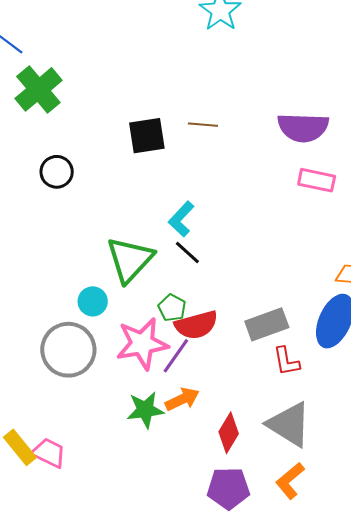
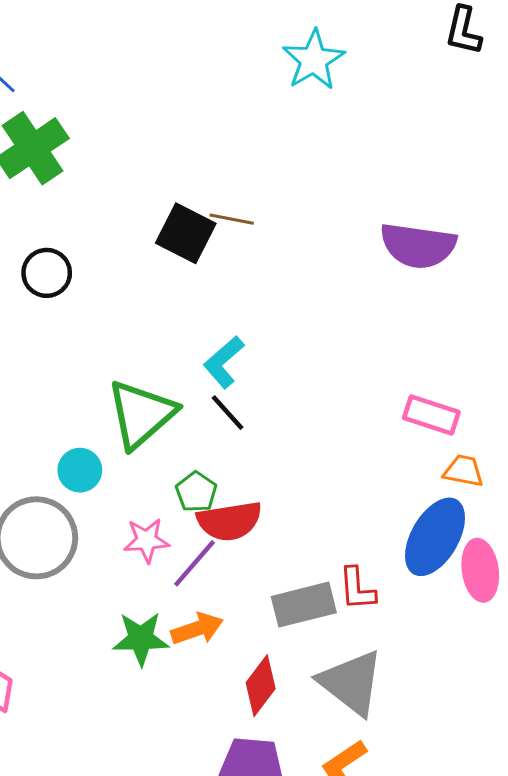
brown line: (203, 125) -> (232, 219), moved
black square: (147, 136) -> (186, 233), turned 30
pink rectangle: (317, 180) -> (431, 415), moved
gray rectangle: (267, 324) -> (304, 605), moved
pink star: (142, 344) -> (147, 540), size x0.6

